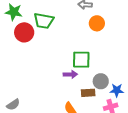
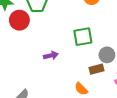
purple arrow: (70, 74) -> (51, 55), moved

